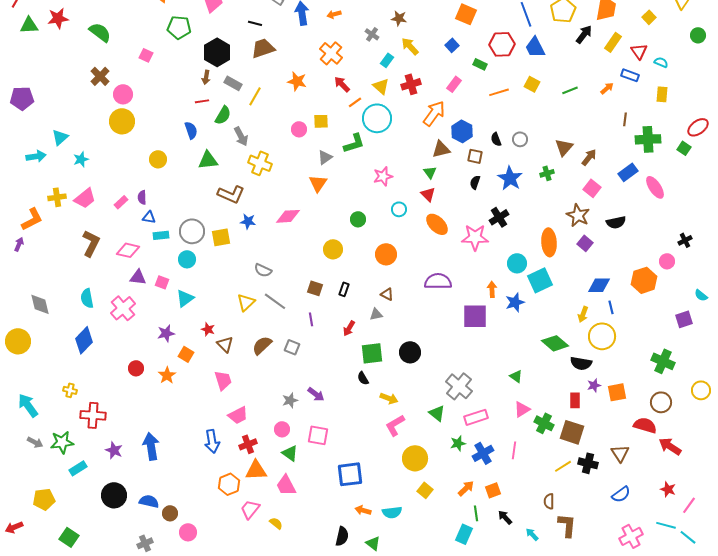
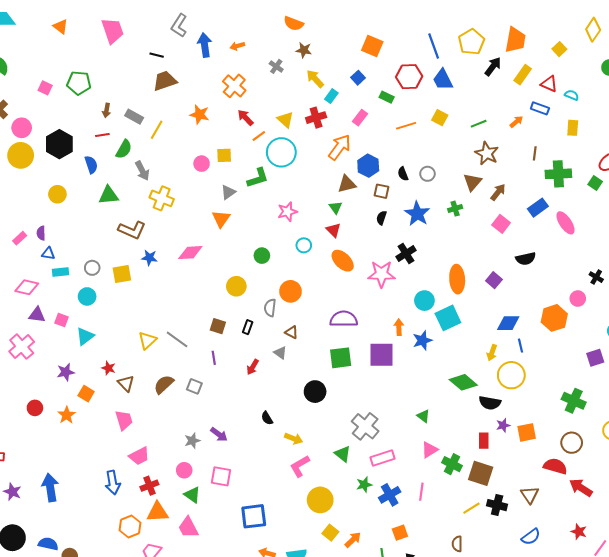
green pentagon: (179, 27) -> (79, 83), moved
red triangle: (639, 51) -> (549, 84), turned -30
black hexagon: (217, 52) -> (59, 144), moved
cyan rectangle: (387, 60) -> (331, 96), moved
brown star: (578, 215) -> (487, 153), moved
gray circle: (192, 231) -> (92, 268), size x0.6
black cross: (685, 240) -> (596, 277), turned -32
gray semicircle: (263, 270) -> (270, 308), moved, turned 72
gray triangle: (376, 314) -> (280, 353), turned 48
green square: (372, 353) -> (341, 358), moved
orange arrow: (466, 488) -> (353, 540), moved

